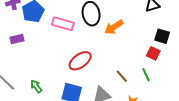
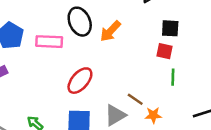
green line: (146, 75) -> (173, 77), moved, turned 40
brown line: (122, 76) -> (135, 99), moved

